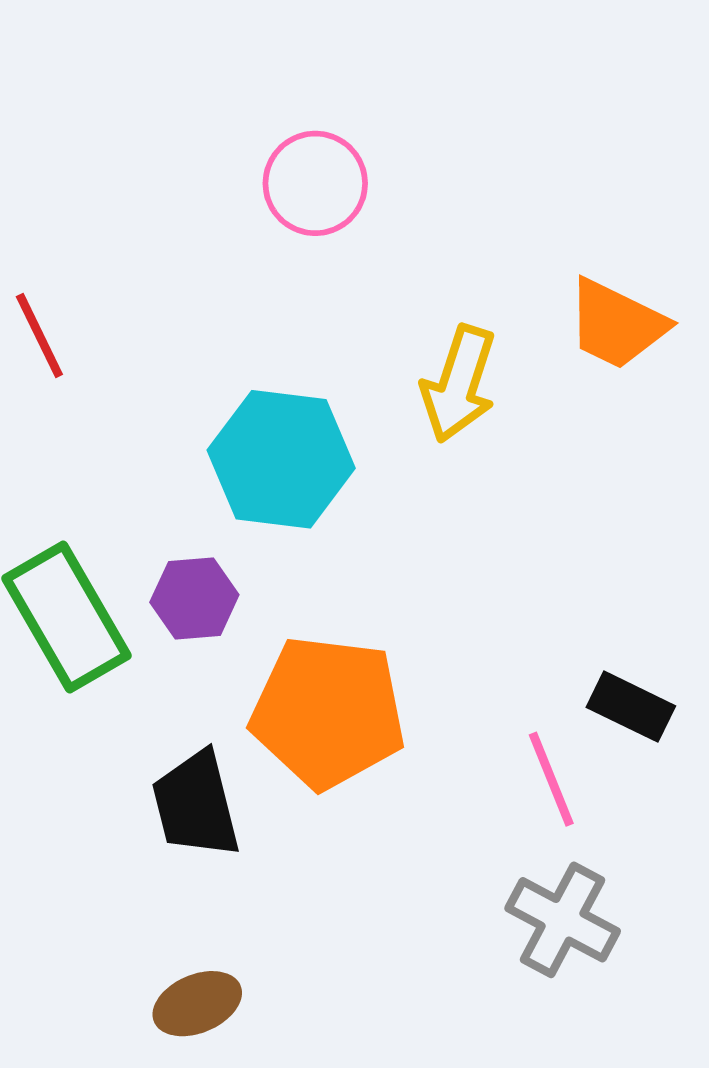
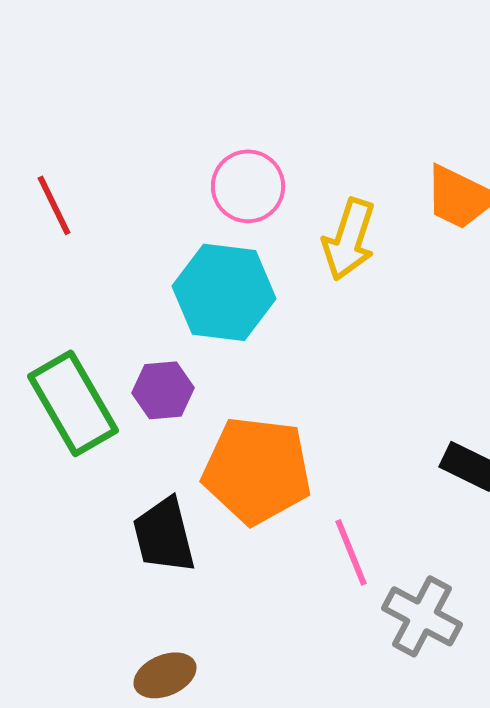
pink circle: (315, 183) -> (248, 186), moved
pink line: (551, 779) -> (351, 552), moved

